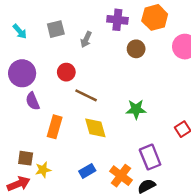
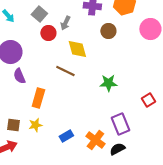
gray square: (56, 29) -> (39, 14), turned -35
red circle: (66, 72) -> (48, 33), moved
yellow diamond: (95, 128) -> (77, 49), moved
yellow star: (43, 170) -> (35, 125), moved

